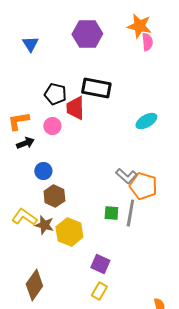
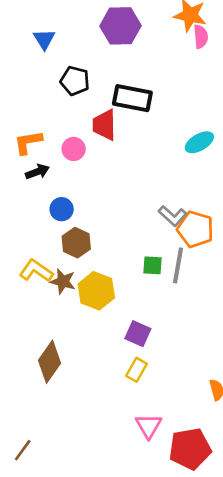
black pentagon: (55, 94) -> (75, 81), moved

